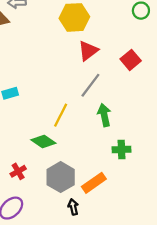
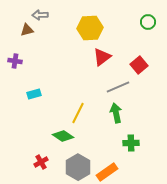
gray line: (90, 85) -> (118, 87), moved, turned 30

